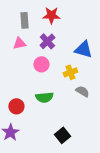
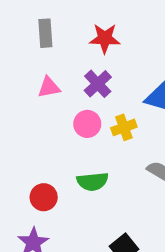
gray rectangle: (24, 20) -> (45, 33), moved
yellow cross: (70, 72) -> (124, 127), moved

